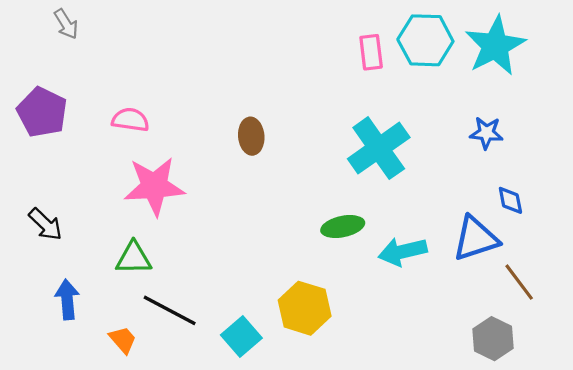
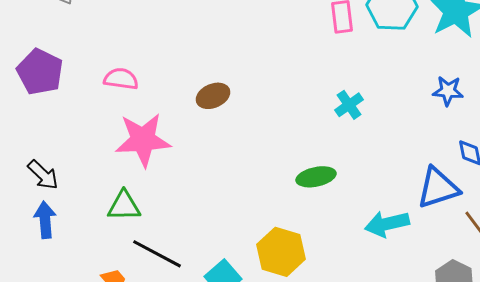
brown ellipse: (251, 136) -> (213, 96), moved, turned 72
cyan cross: (379, 148) -> (349, 105), size x0.5
cyan arrow: (403, 252) -> (387, 224), moved
blue arrow: (67, 299) -> (45, 220), moved

